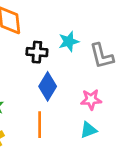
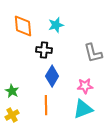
cyan star: (69, 41) -> (56, 25), moved
cyan triangle: (88, 130) -> (83, 109), size x1.5

